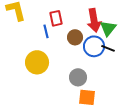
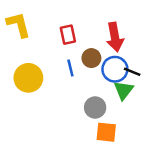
green triangle: (108, 28) -> (124, 90), moved
blue line: (46, 31) -> (70, 68), moved
yellow circle: (37, 62) -> (28, 78), moved

